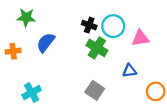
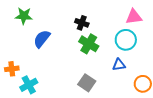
cyan circle: (113, 26) -> (126, 40), moved
pink triangle: (140, 38) -> (134, 17), moved
orange cross: (13, 51) -> (12, 69), moved

